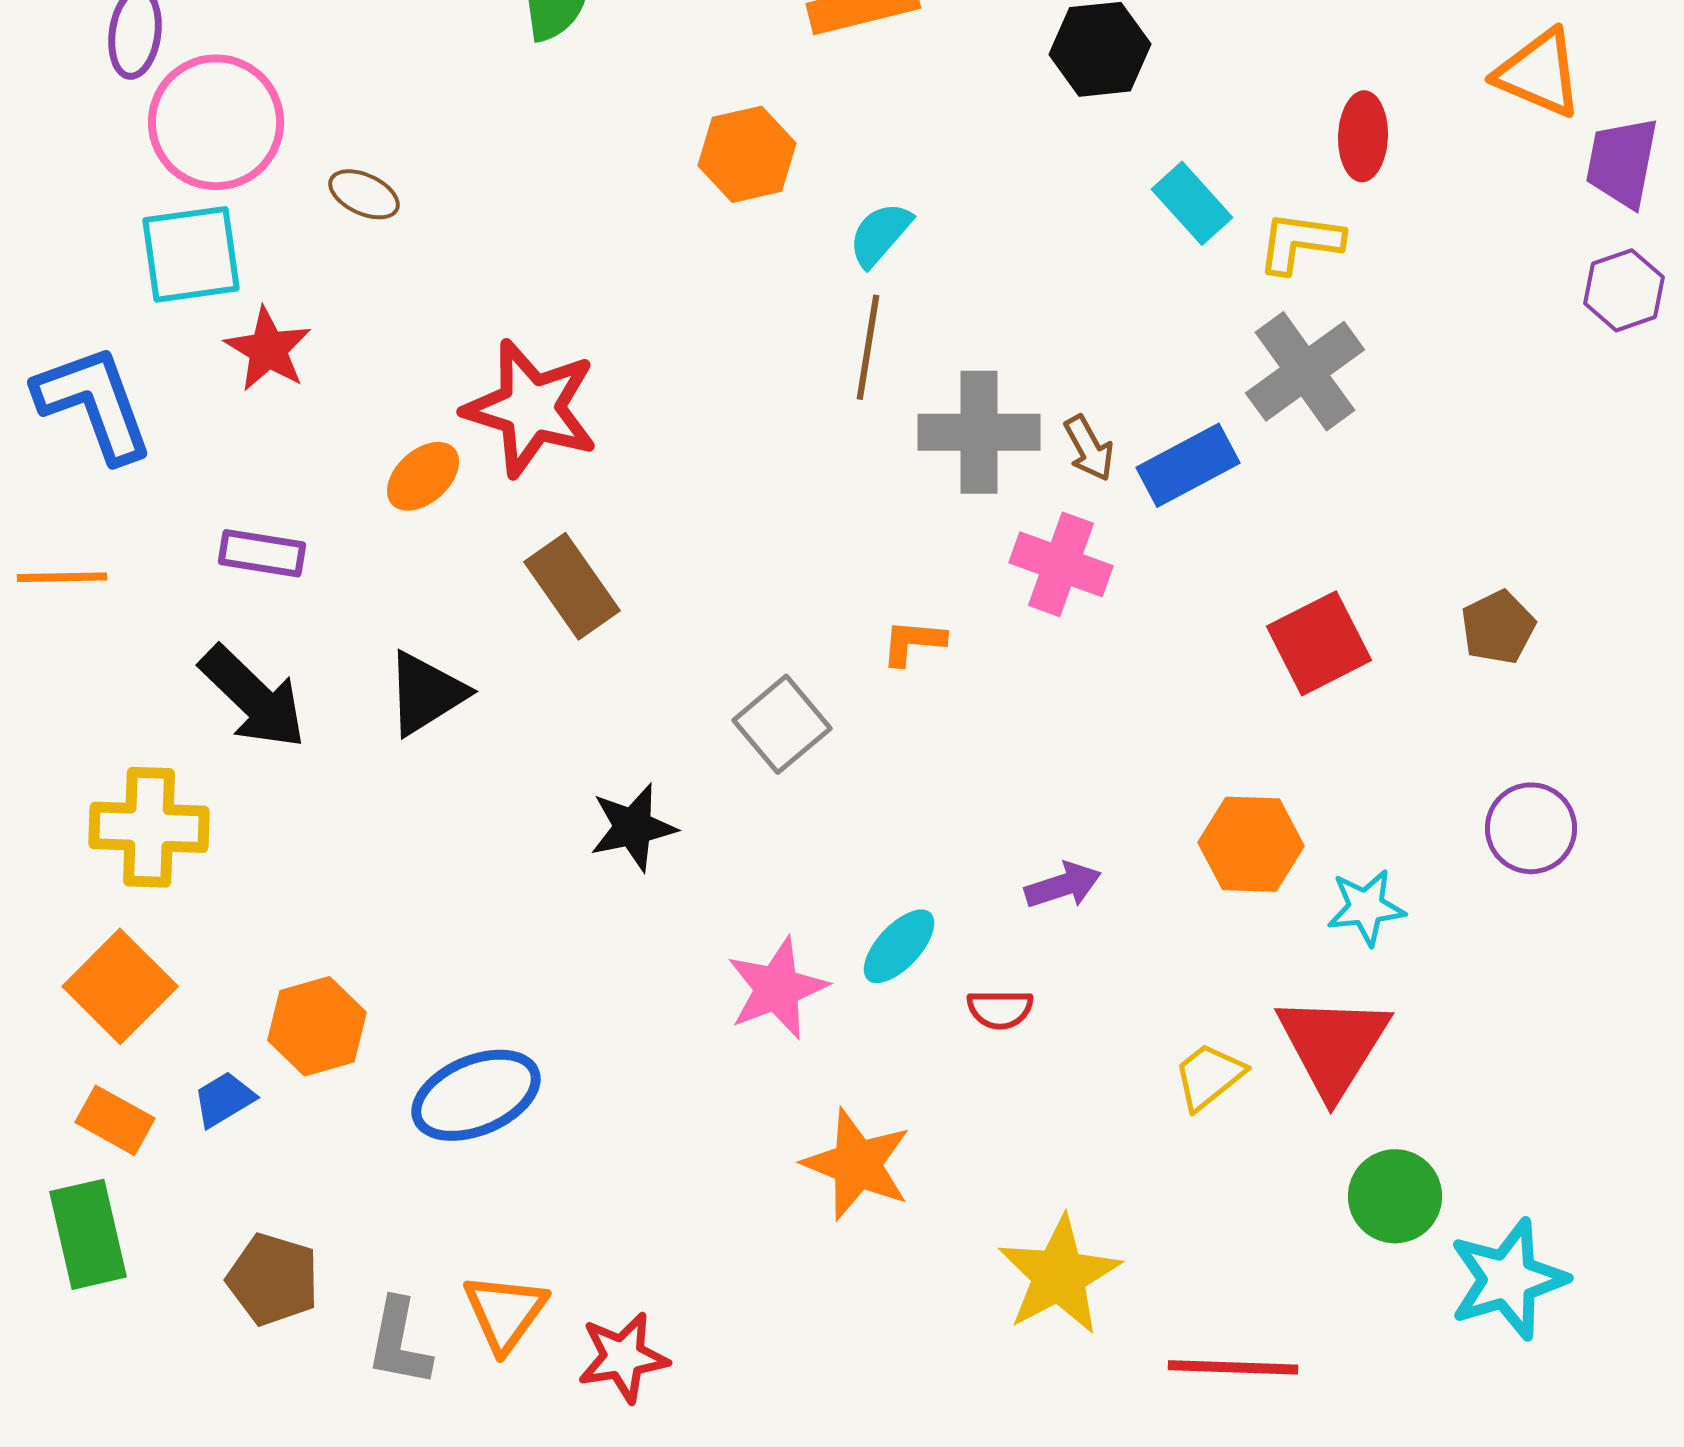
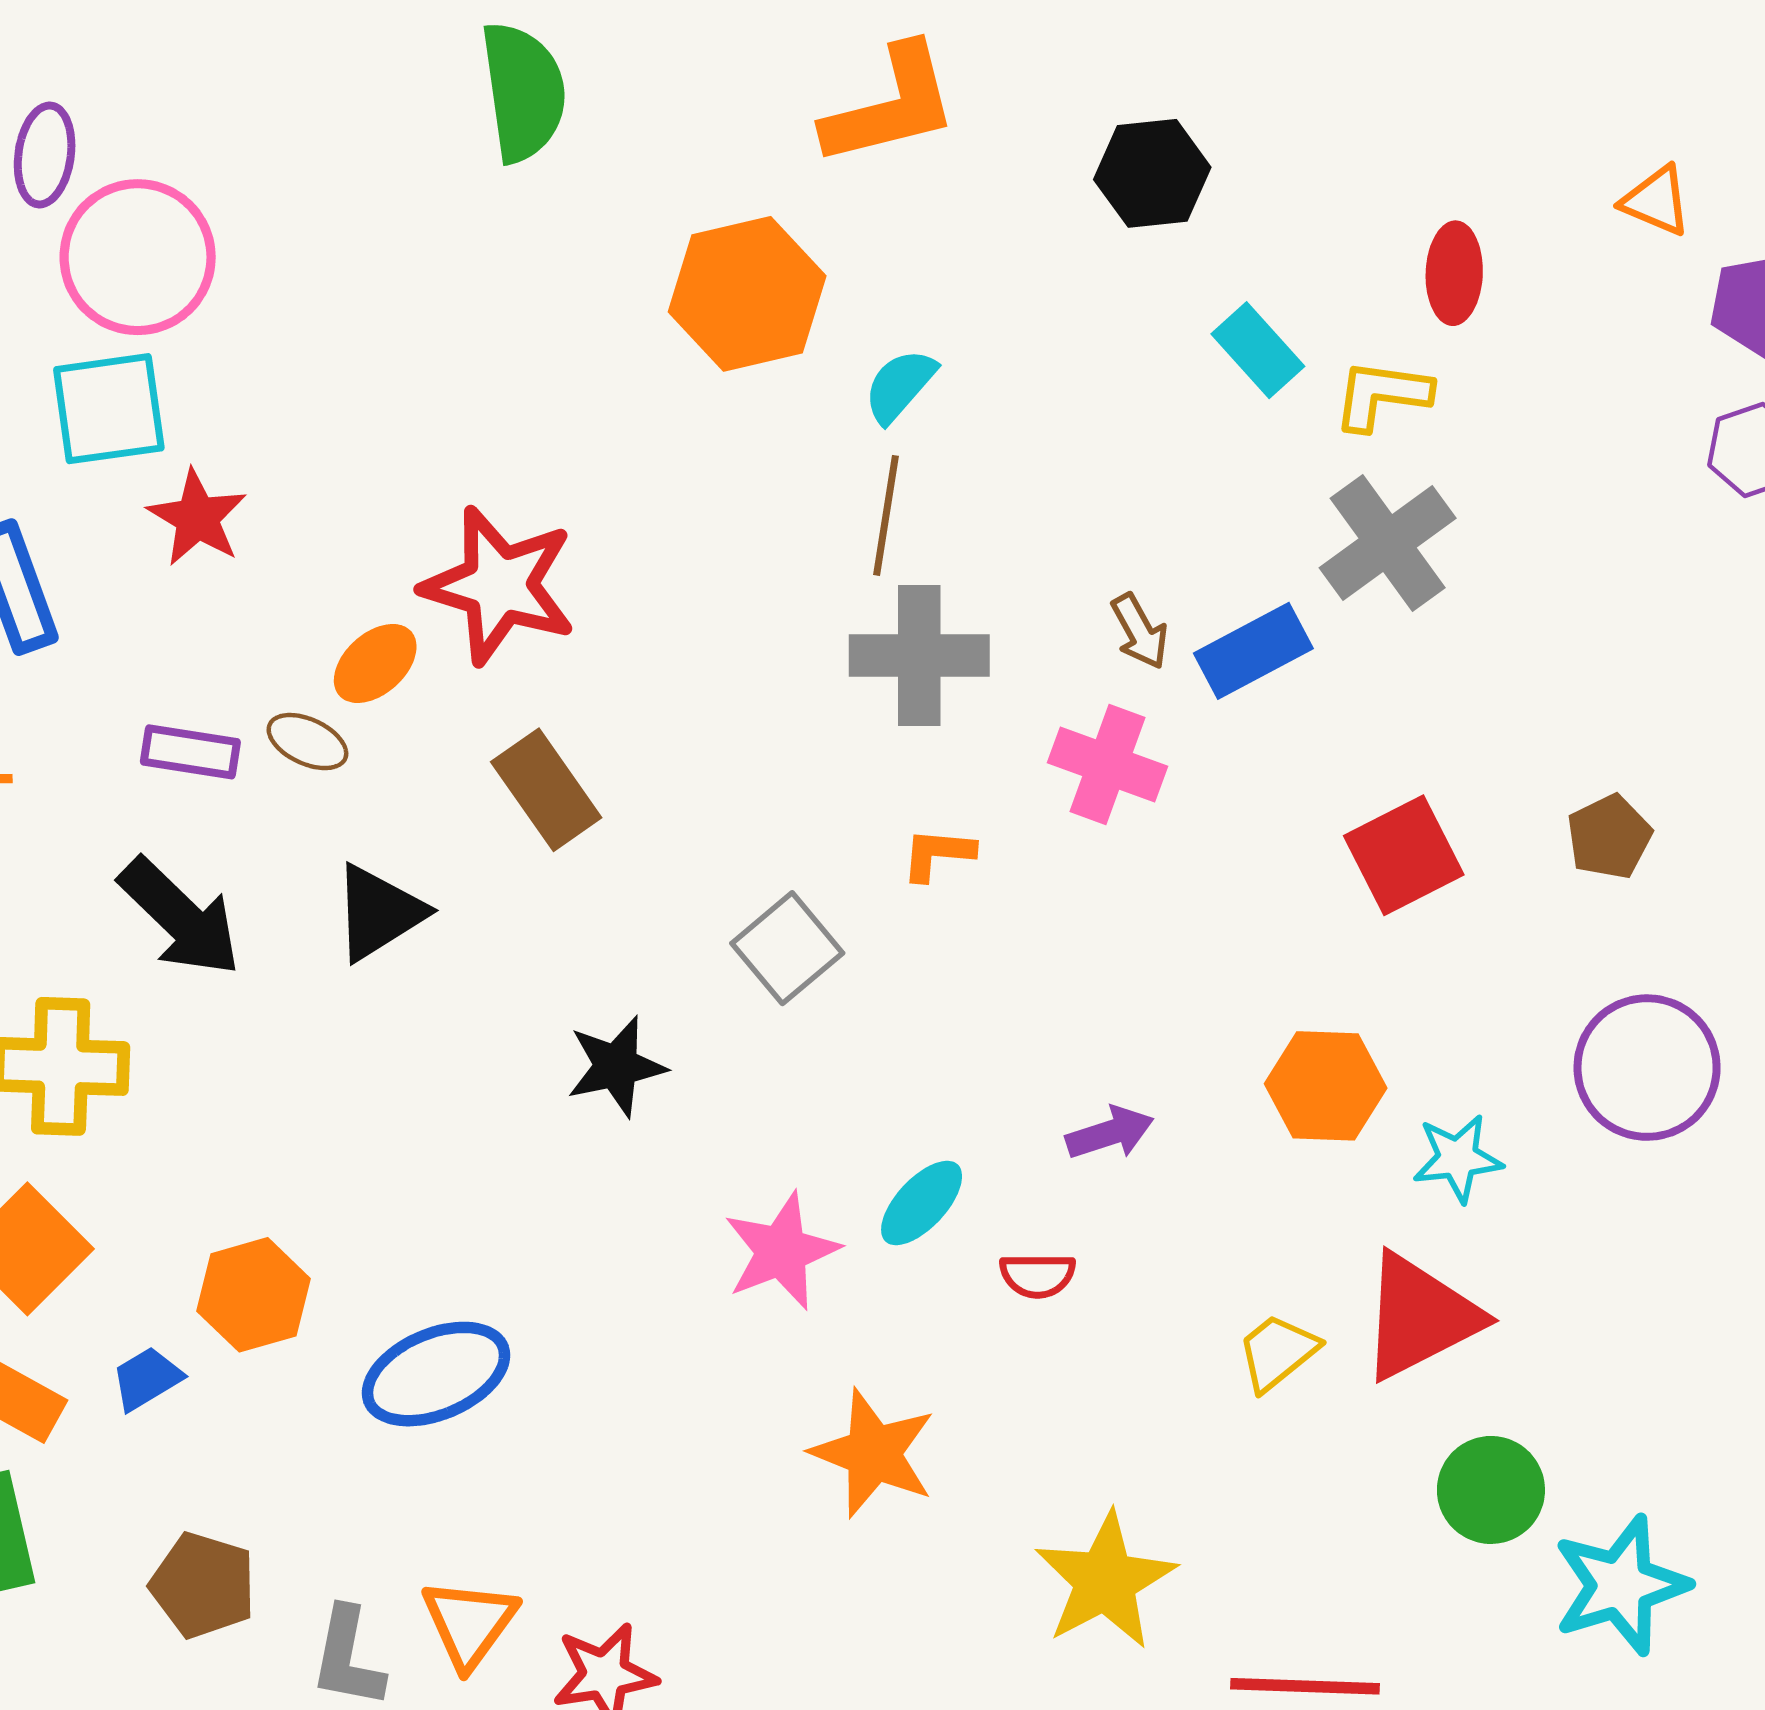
orange triangle: (1539, 73) -> (1656, 201), size x0.7
orange hexagon: (747, 154) -> (747, 294), size x1.4
brown ellipse: (364, 194) -> (307, 742), moved
gray cross: (979, 432) -> (919, 655), moved
purple circle: (1531, 828) -> (1647, 1068), size x1.4
red triangle: (1333, 1045) -> (1420, 1317), turned 31

